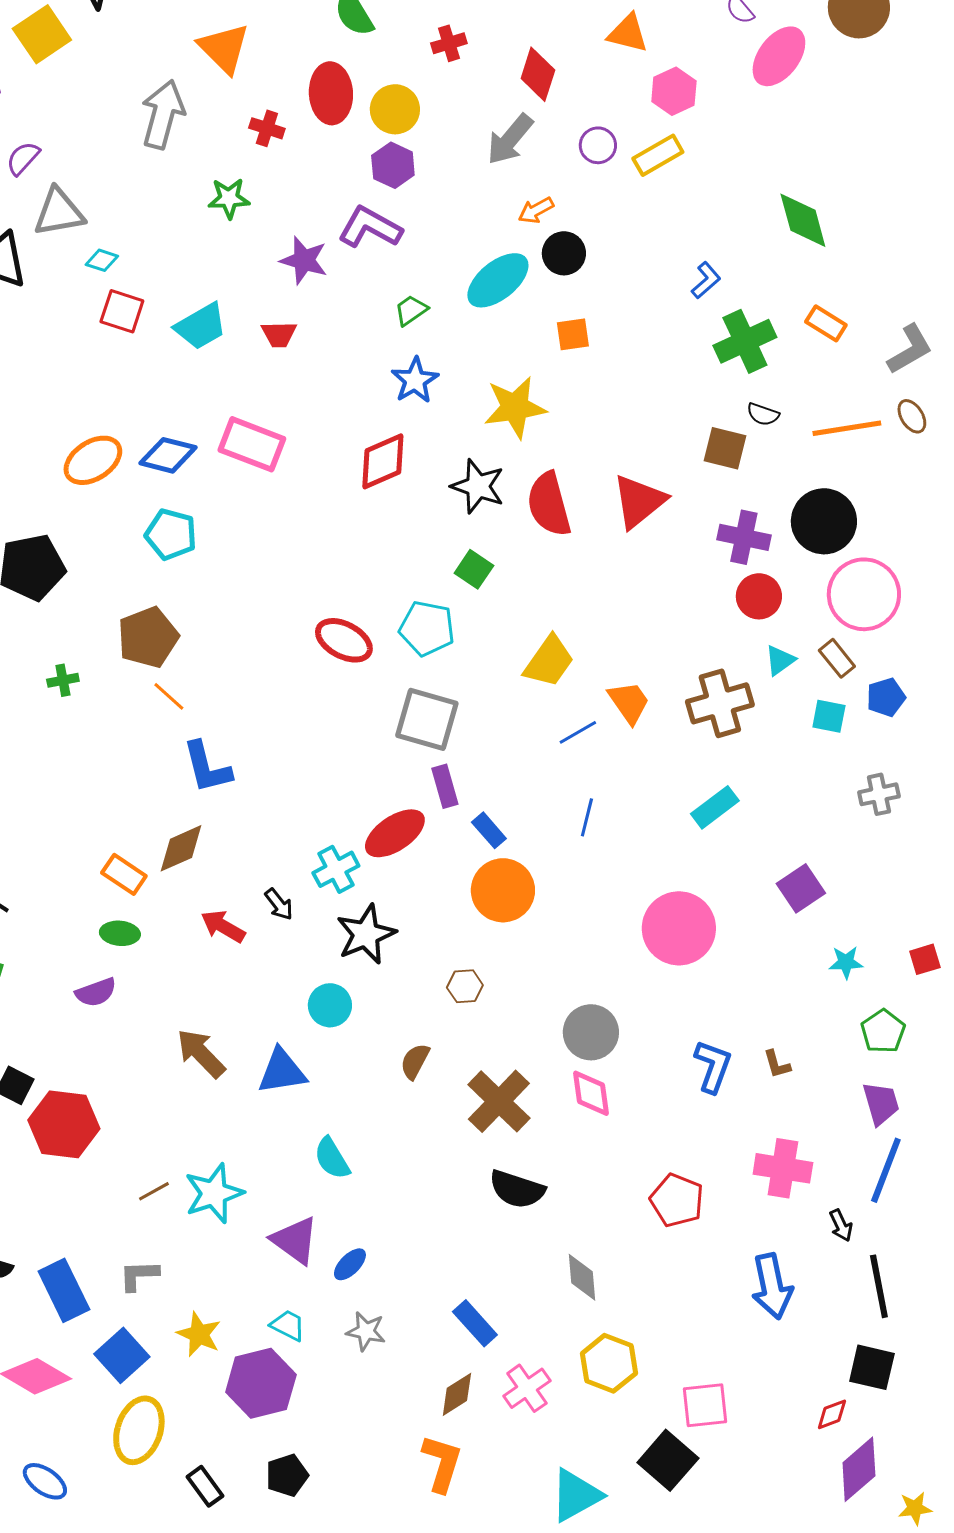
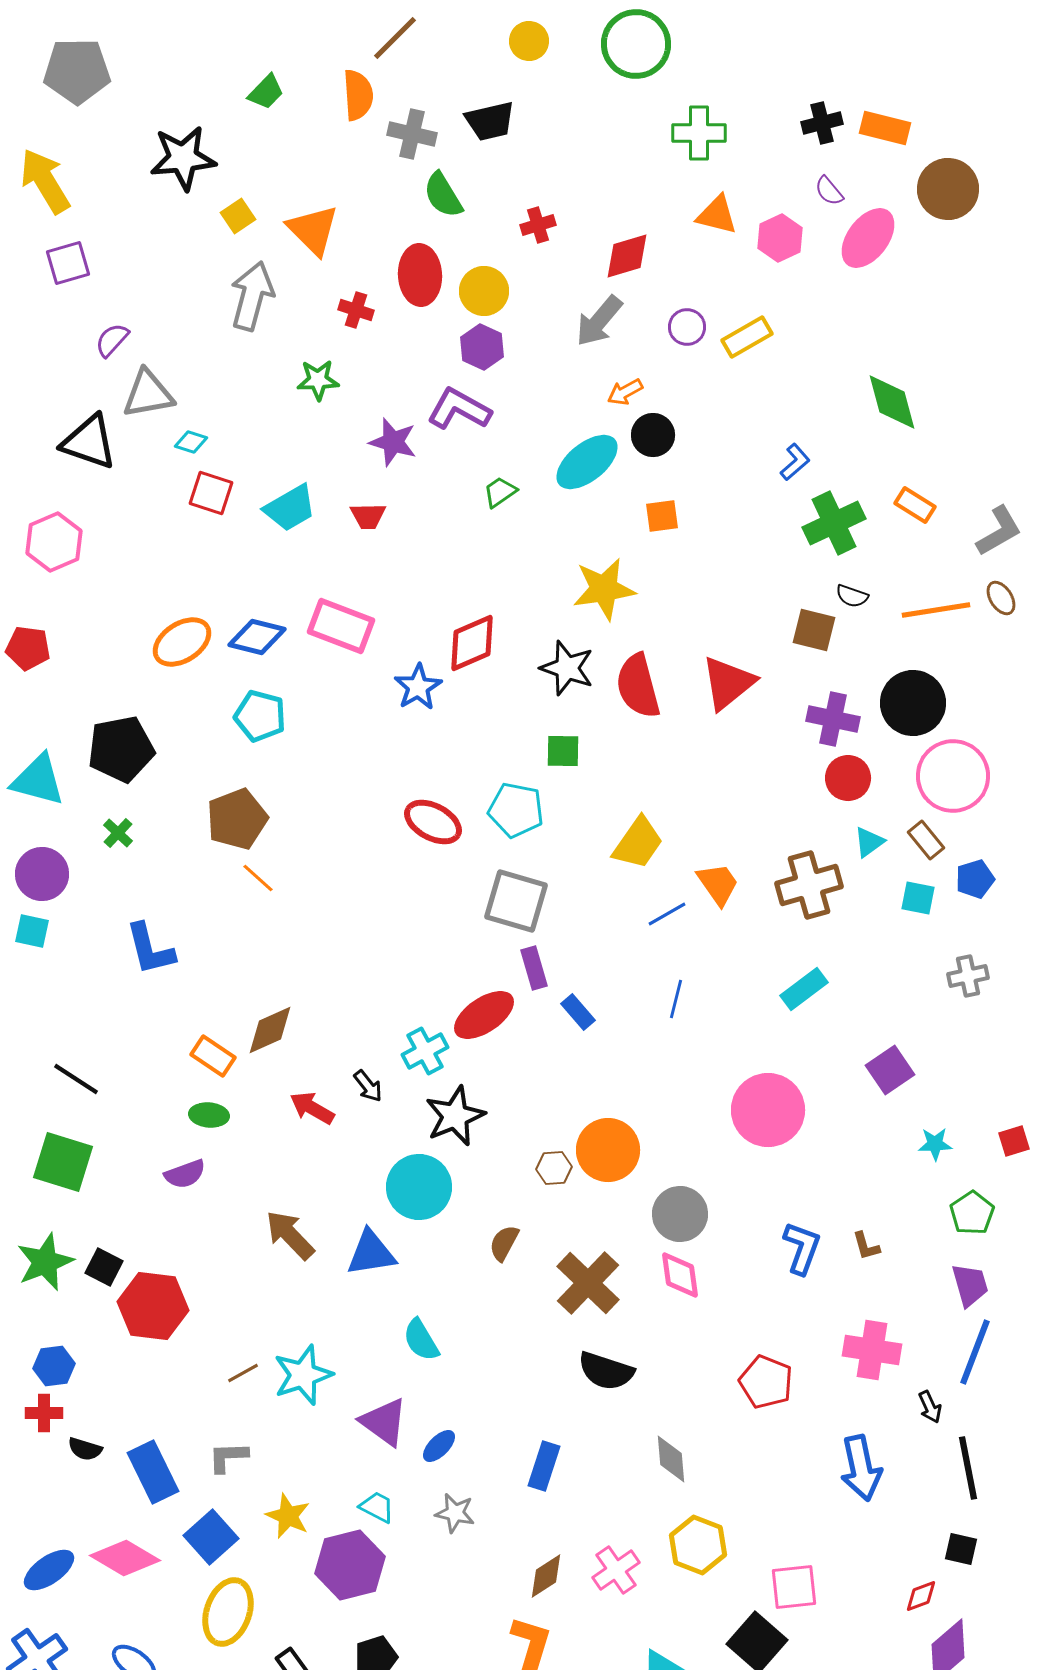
yellow square: (42, 34) -> (238, 216), moved, size x0.6
red diamond: (538, 74) -> (627, 256), turned 56
pink hexagon: (674, 91) -> (780, 238), moved
blue star: (415, 380) -> (418, 687), moved
green square: (474, 569) -> (563, 751), turned -33
green cross: (63, 680) -> (118, 833), moved, turned -36
blue L-shape: (207, 767) -> (150, 949), moved
orange circle: (503, 890) -> (608, 1150), moved
cyan circle: (330, 1005) -> (419, 1187), size x1.5
blue rectangle: (475, 1323) -> (544, 1466), moved, turned 60
black square: (872, 1367) -> (961, 1549), size x0.7

